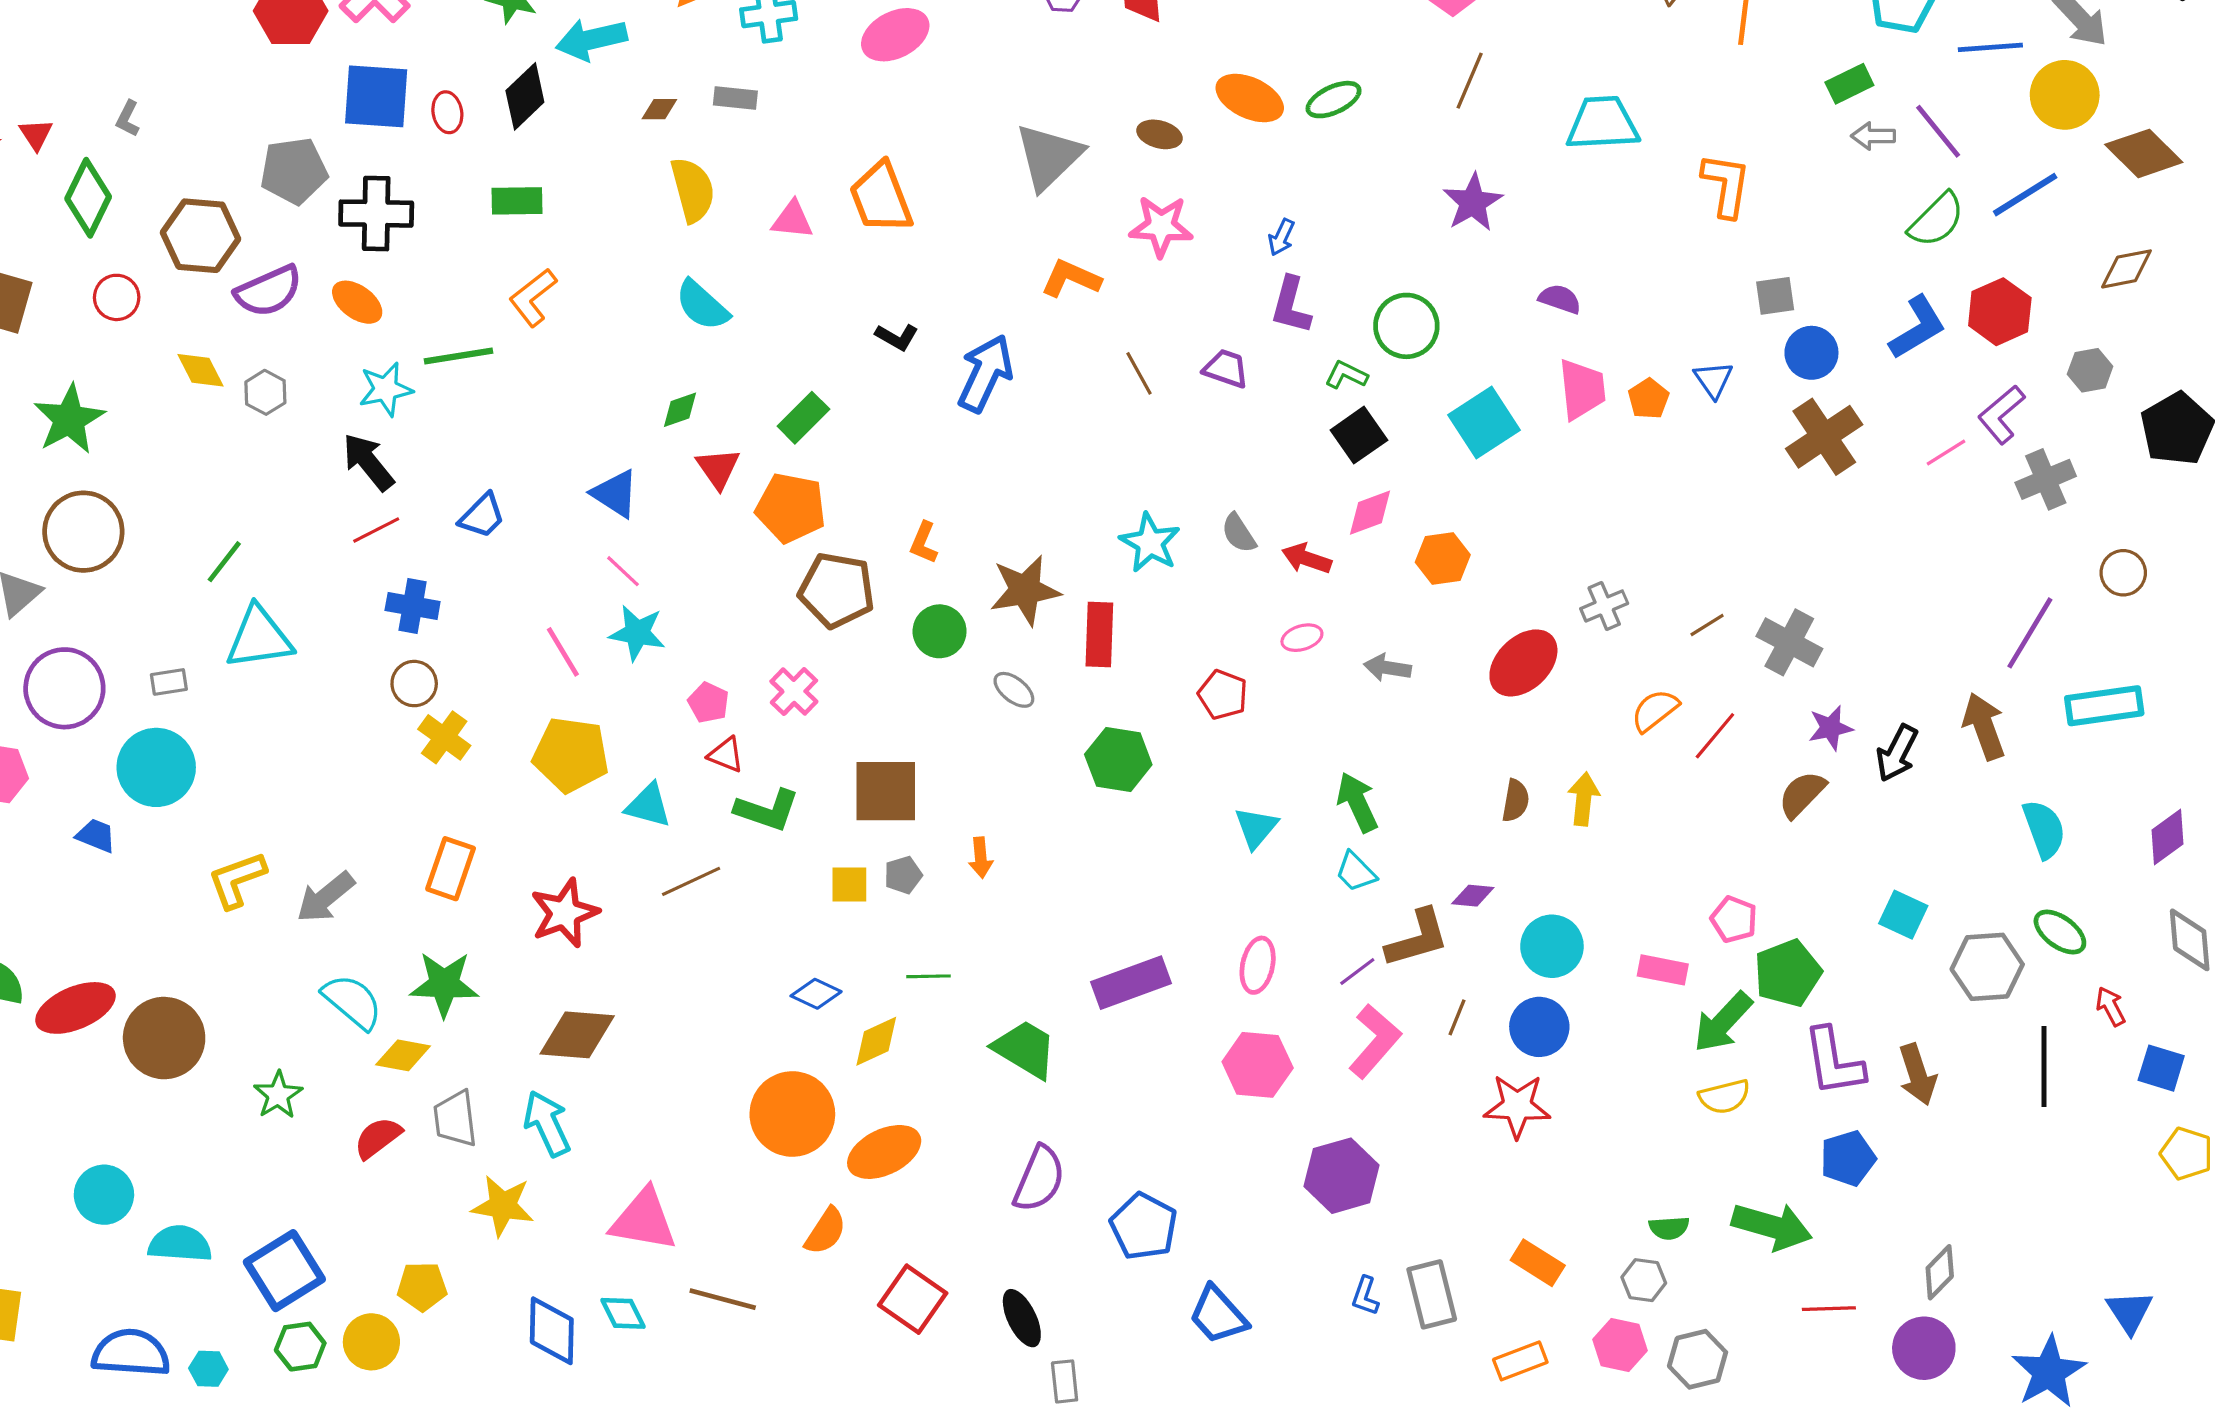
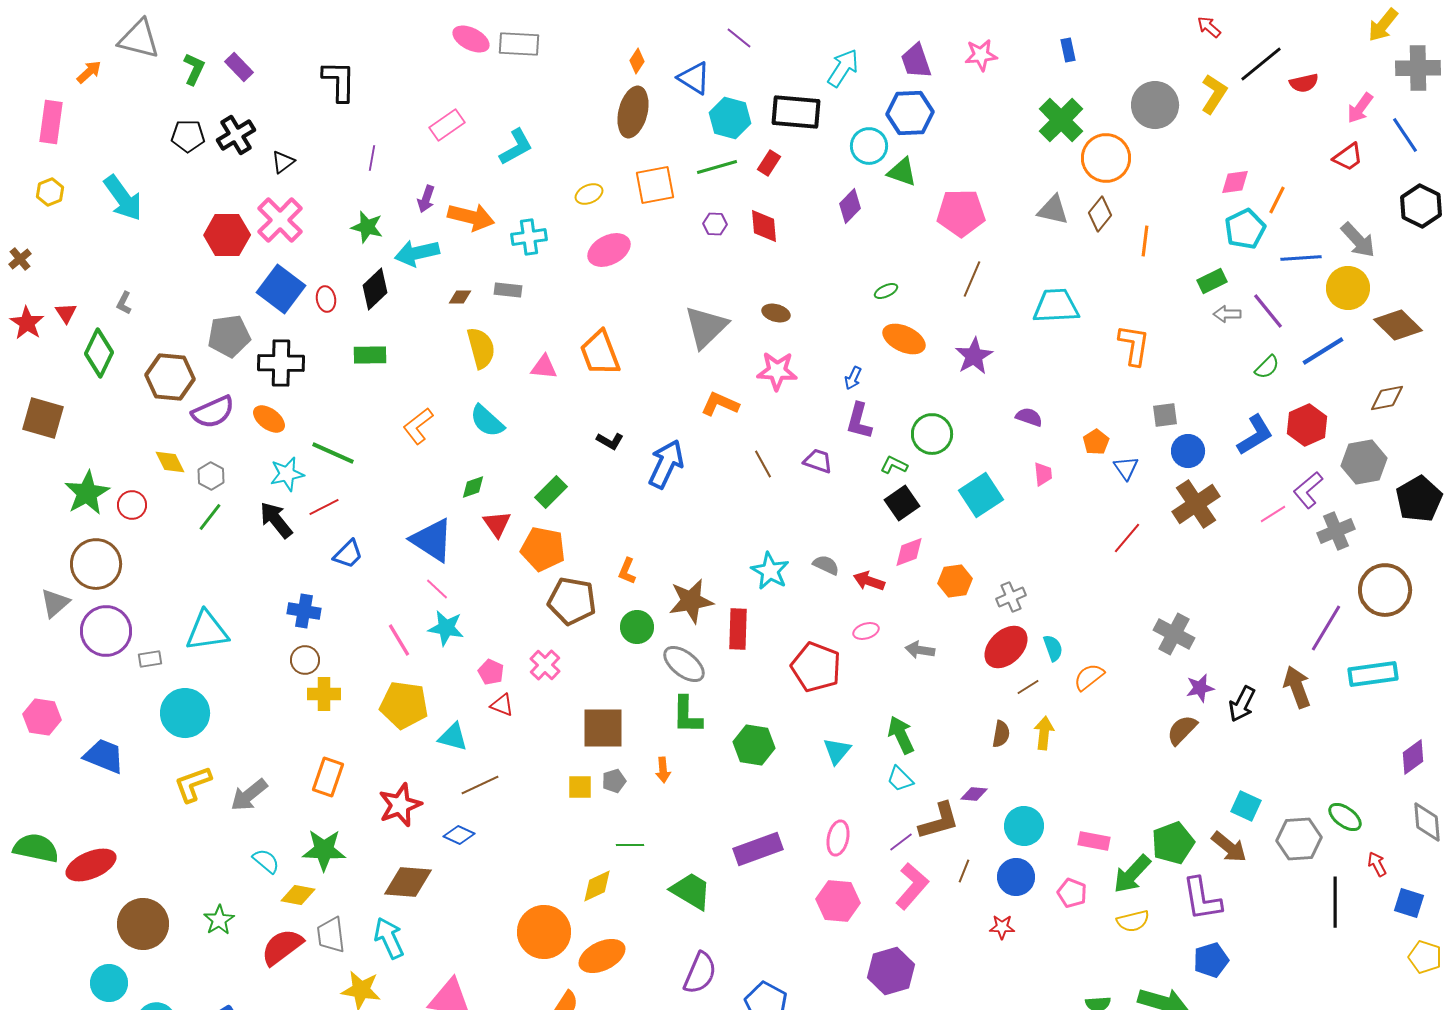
blue square: (376, 96) -> (281, 289), turned 33
orange ellipse: (1250, 98) -> (904, 339), moved
green ellipse: (1334, 100) -> (886, 291), size x0.7
green semicircle: (1937, 220) -> (1267, 367), size x0.7
red circle: (117, 297) -> (132, 505), moved
orange L-shape: (533, 297) -> (418, 426), moved
green line: (458, 356) -> (333, 453), turned 33
gray hexagon: (2090, 370) -> (1364, 462), size x1.6
pink trapezoid: (1582, 389) -> (1043, 474), size x0.6
orange pentagon: (1648, 399) -> (1096, 442), moved
blue triangle: (615, 494) -> (432, 540), size x1.4
red line: (376, 530) -> (324, 507), moved
gray semicircle: (1239, 533) -> (826, 565), turned 148
green line: (224, 562) -> (210, 517), moved
brown circle: (2123, 573) -> (1385, 590), size x1.8
gray cross: (1604, 606) -> (1011, 597), moved
brown line: (1707, 625) -> (1028, 687), moved
purple circle: (64, 688) -> (106, 631), moved
gray ellipse: (1014, 690) -> (684, 664), size x1.6
red pentagon: (1223, 695) -> (816, 667), size x1.6
red line: (1715, 736) -> (1127, 538), moved
yellow cross: (444, 737) -> (324, 694), turned -36
green hexagon: (1118, 759) -> (754, 745), moved
cyan circle: (156, 767) -> (185, 713), moved
green L-shape: (767, 810) -> (687, 715), moved, turned 72
cyan semicircle: (2044, 829) -> (1053, 648), moved, size x0.7
blue trapezoid: (96, 835) -> (104, 756), size x1.6
pink pentagon: (1734, 919) -> (1072, 893), moved
blue diamond: (816, 994) -> (459, 835), moved
cyan semicircle: (352, 1002) -> (266, 861), size x0.7
brown circle: (164, 1038) -> (143, 924), moved
brown arrow: (1918, 1074) -> (1229, 847), moved, turned -33
red star: (1517, 1106) -> (1002, 927), size x0.6
red semicircle: (378, 1138) -> (282, 947), size x1.4

